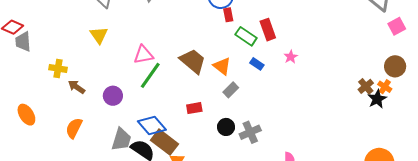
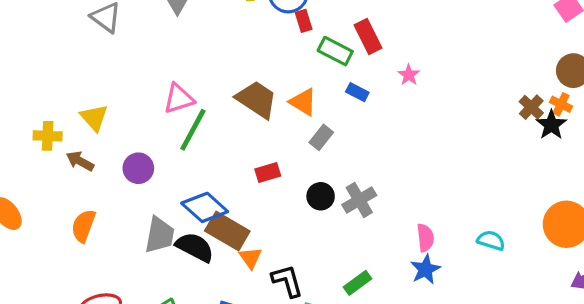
yellow triangle: (99, 35) -> (94, 118), moved

